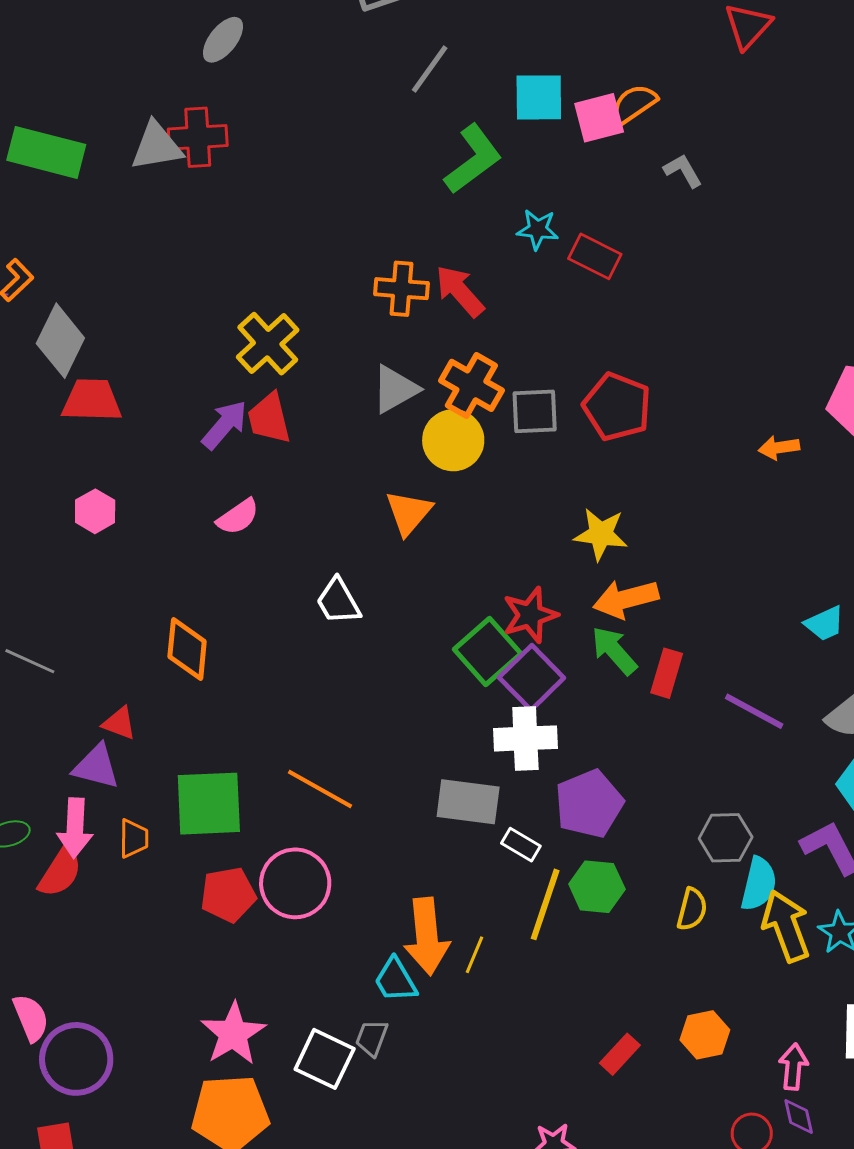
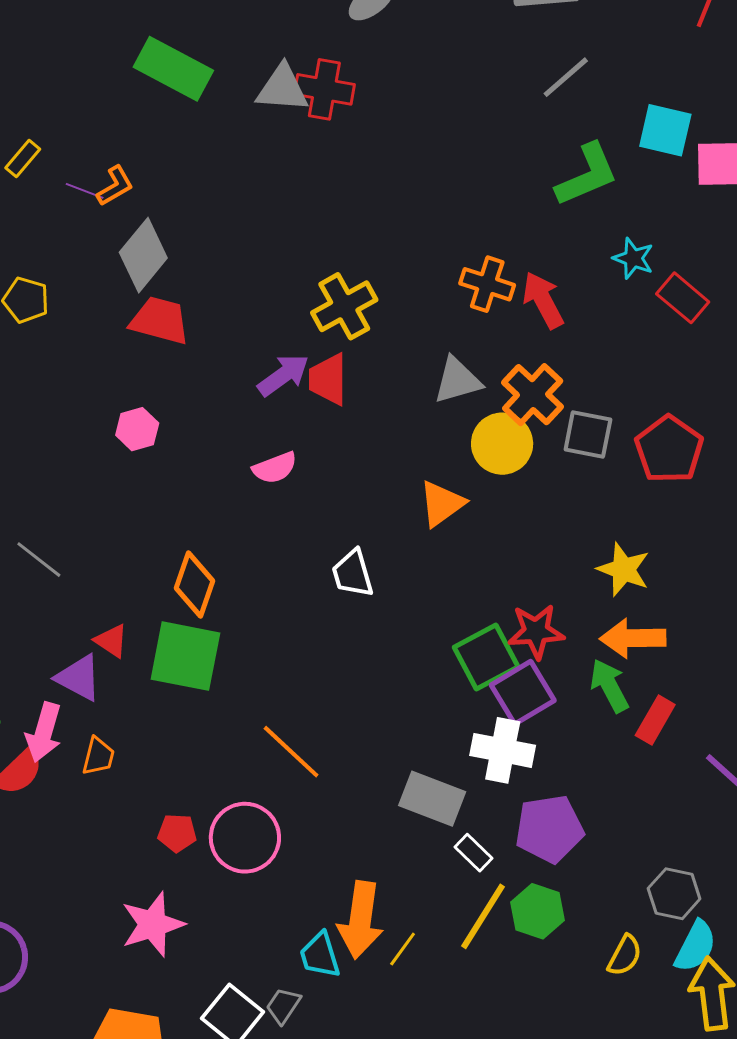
green square: (209, 804) -> (185, 656), moved
red pentagon: (228, 895) -> (177, 833), size x0.7
pink star: (233, 1034) -> (153, 924), moved

